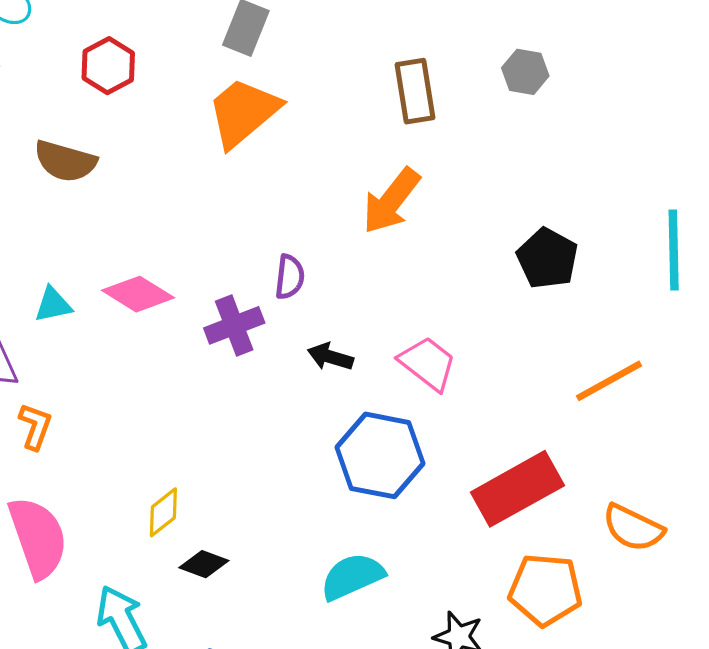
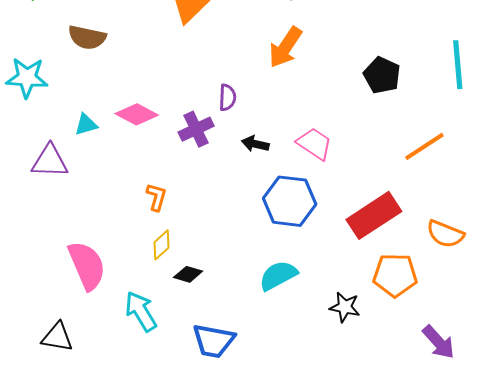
orange L-shape: (35, 426) -> (156, 197), moved

